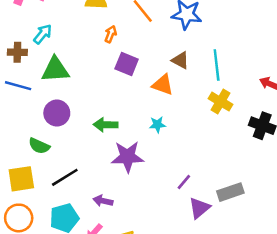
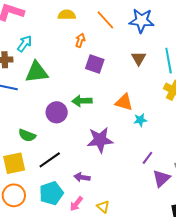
brown triangle: (180, 60) -> (139, 58), turned 35
orange triangle: (163, 85) -> (124, 102), moved
purple circle: (57, 113) -> (57, 112), moved
green arrow: (106, 125) -> (82, 101), moved
cyan star: (157, 125) -> (140, 120), moved

